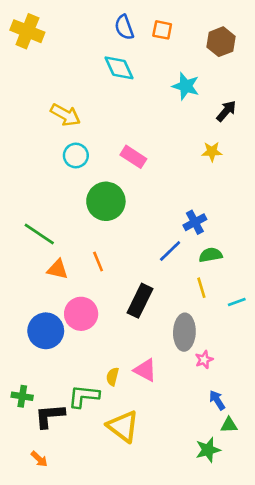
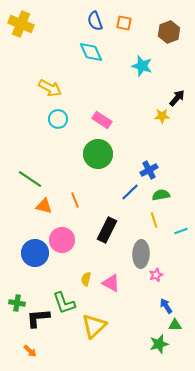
black arrow: (226, 111) -> (177, 98), moved
green circle: (106, 201) -> (98, 154), moved
yellow semicircle: (112, 377) -> (86, 279), moved
green L-shape: (84, 396) -> (64, 303), turned -115
yellow triangle: (123, 426) -> (94, 326), turned 40

